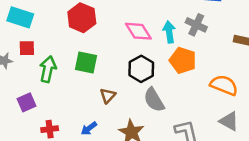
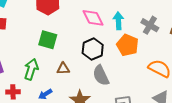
gray cross: (196, 25) -> (150, 25), moved
green arrow: (48, 69) -> (31, 69), moved
brown triangle: (108, 96) -> (63, 69), turned 40

